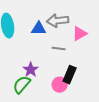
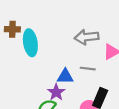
blue triangle: (39, 29) -> (65, 76), moved

